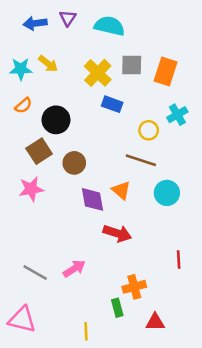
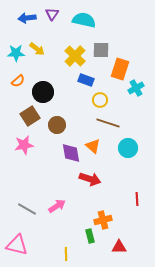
orange rectangle: (166, 72) -> (120, 69), moved
yellow circle: (149, 130) -> (100, 100), moved

